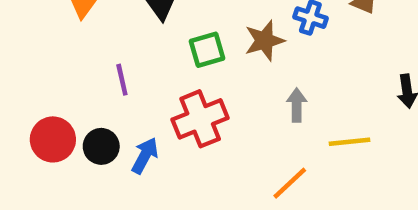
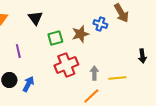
gray arrow: (297, 105) -> (94, 73), moved
red cross: (200, 119) -> (66, 65), moved

